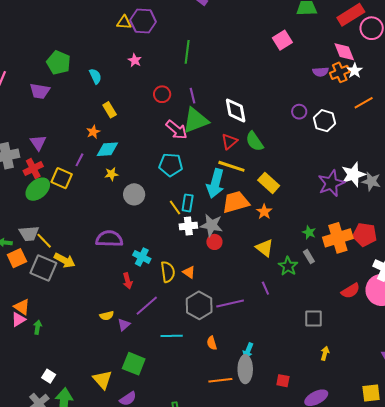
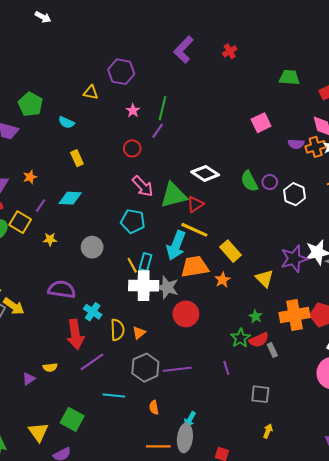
yellow triangle: (124, 22) -> (91, 92), moved
pink square: (282, 40) -> (261, 123), moved
pink star: (135, 60) -> (133, 111), moved
cyan semicircle: (95, 76) -> (66, 122), turned 133
purple line: (192, 96) -> (158, 131), moved, turned 42
white diamond: (236, 110) -> (205, 173), turned -52
green triangle: (196, 120) -> (174, 195), moved
orange star: (93, 132) -> (30, 177), moved
green semicircle: (255, 141) -> (249, 181), moved
yellow star: (111, 174) -> (50, 239), moved
white cross: (188, 226) -> (144, 286), size x1.6
green star: (309, 232) -> (256, 316), moved
red circle: (214, 242) -> (186, 314), moved, size x1.6
yellow triangle: (265, 248) -> (264, 278), moved
gray rectangle: (309, 257) -> (272, 350), moved
orange triangle: (189, 272) -> (139, 333), turned 40
red arrow: (128, 281) -> (75, 334), size x1.8
purple line: (265, 288) -> (226, 368), moved
red semicircle: (350, 291) -> (259, 340), moved
purple triangle: (124, 325) -> (29, 379), moved

